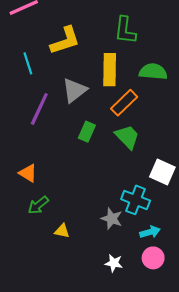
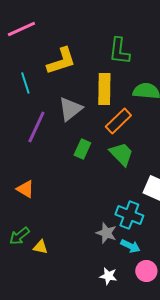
green arrow: (38, 205) -> (19, 236), moved
yellow triangle: (62, 231) -> (40, 247), moved
cyan arrow: (150, 232) -> (130, 246), moved, turned 42

